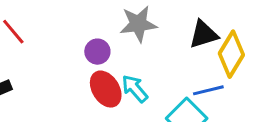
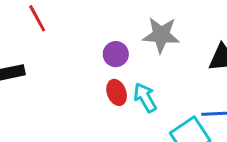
red ellipse: (106, 89) -> (117, 92), size x0.7

